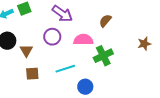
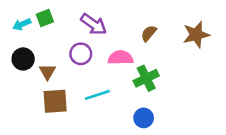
brown star: (144, 44) -> (196, 35), moved, size x1.5
brown square: (32, 74) -> (55, 101), size x1.5
blue circle: (85, 87) -> (144, 118), moved

